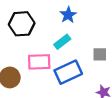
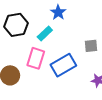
cyan rectangle: (62, 42) -> (45, 34), moved
pink rectangle: (39, 62) -> (36, 58), turned -65

